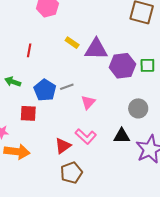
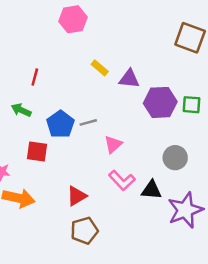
purple triangle: (96, 49) -> (129, 79), size x0.7
red line: (29, 50) -> (35, 77), moved
pink L-shape: (86, 136) -> (122, 180), moved

